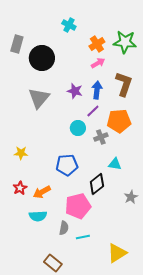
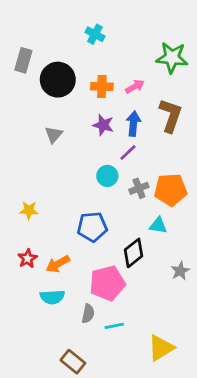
orange cross: (97, 44) -> (102, 86), moved, turned 35
gray triangle: (39, 98) -> (54, 135), size x0.6
orange pentagon: (119, 121) -> (171, 190), moved

